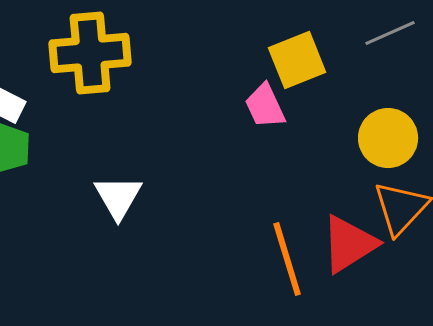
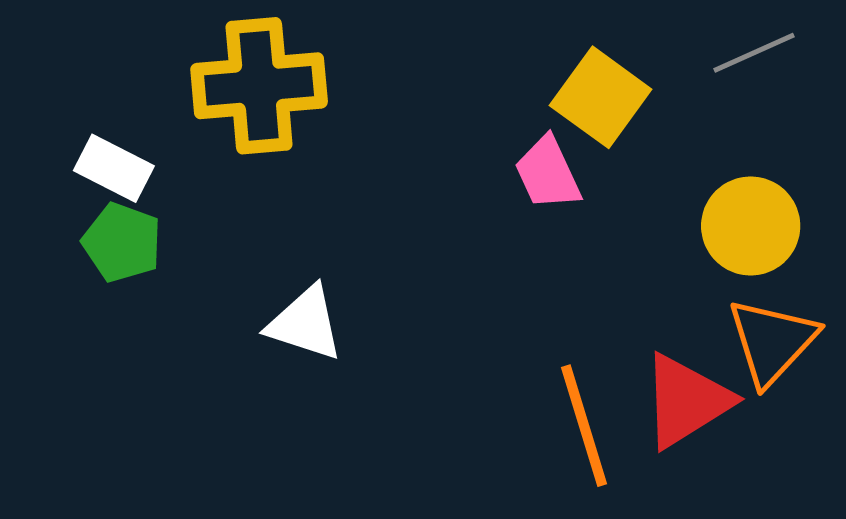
yellow square: (297, 60) -> (601, 97), turned -32
white triangle: (118, 197) -> (305, 323), turned -42

